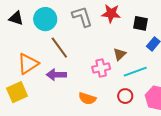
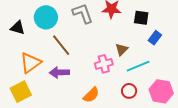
black triangle: (16, 18) -> (18, 28), moved
orange semicircle: (87, 98) -> (91, 95), turned -60

